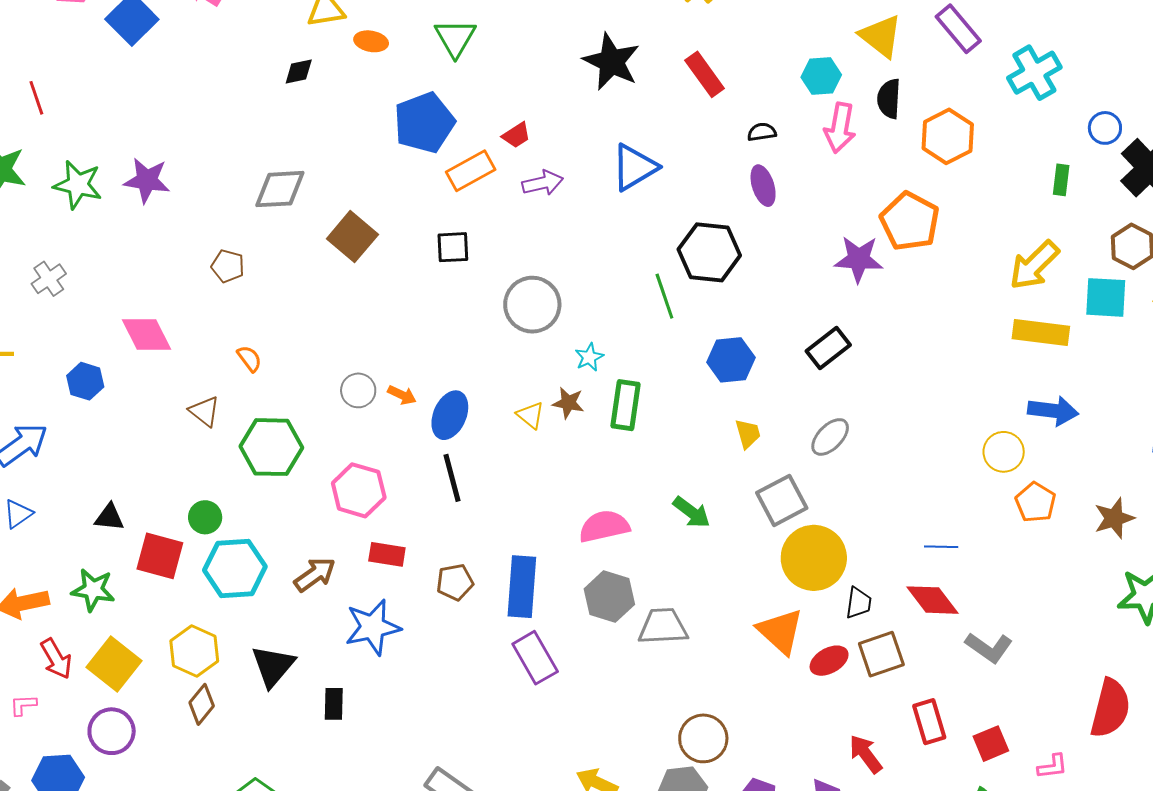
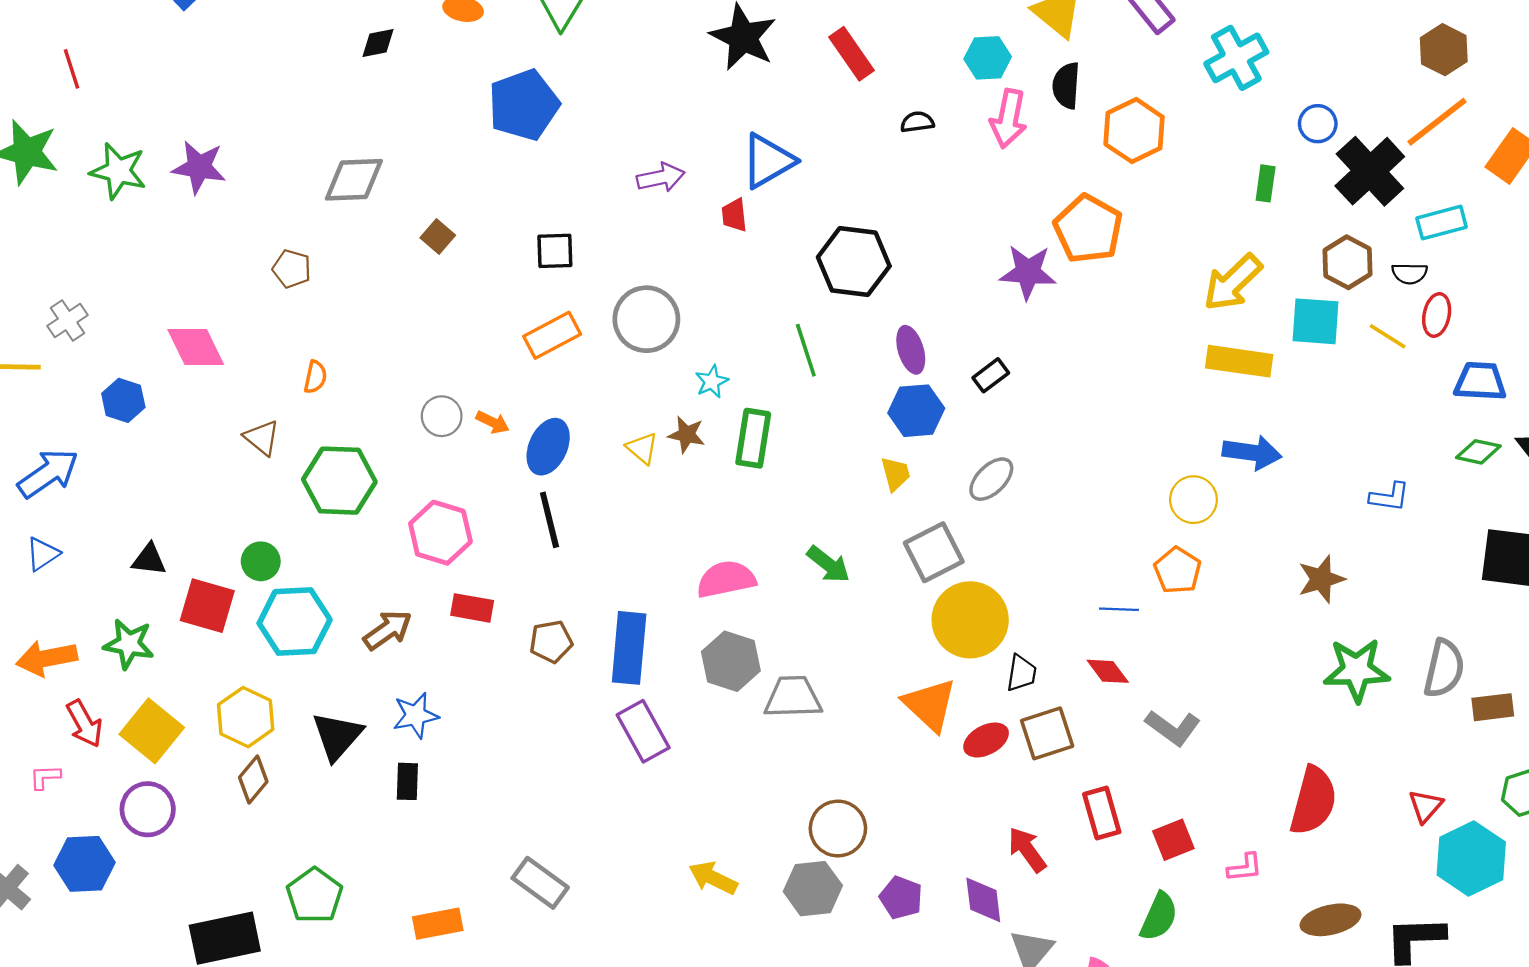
red trapezoid: (516, 135) -> (734, 215), moved, turned 116
orange rectangle: (471, 171) -> (552, 335), moved
purple ellipse: (763, 186) -> (911, 350), moved
brown square: (352, 237) -> (438, 237), size x0.6
gray cross: (49, 279) -> (68, 321), moved
green line: (664, 296) -> (806, 350), moved
black rectangle: (828, 348) -> (991, 375), size x0.7
orange semicircle: (249, 359) -> (315, 377), turned 48
blue hexagon: (731, 360) -> (916, 411), moved
orange pentagon: (1036, 502) -> (1178, 570), moved
red diamond: (932, 600) -> (1108, 671), size x0.7
blue star: (373, 627) -> (416, 715), moved, size x0.7

